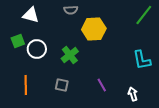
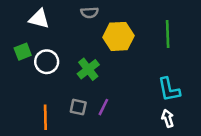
green line: (144, 15) -> (168, 34), moved, turned -40
cyan L-shape: (142, 60) -> (169, 89), moved
orange line: (26, 85) -> (45, 117), moved
purple line: (102, 85) -> (103, 107), moved, turned 56

